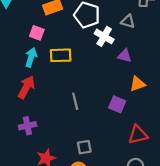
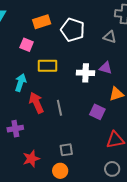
white cross: (104, 36) -> (86, 73), moved, turned -30
cyan arrow: (31, 57) -> (20, 83), moved
red arrow: (26, 87) -> (36, 103), moved, turned -55

